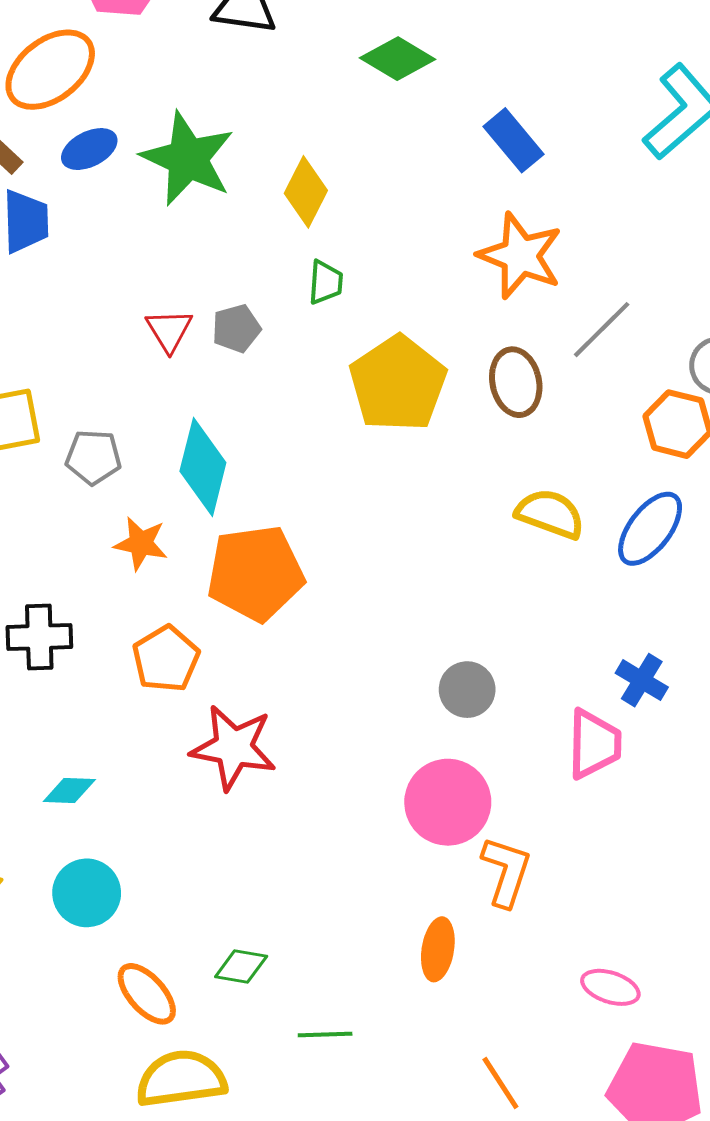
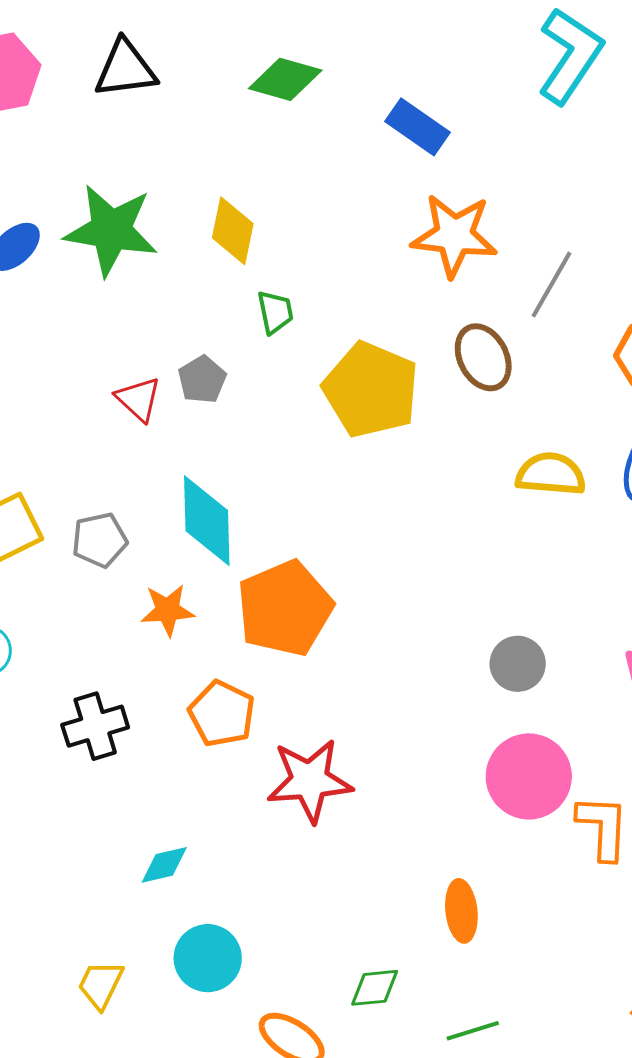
orange ellipse: (438, 949) -> (461, 911), moved

